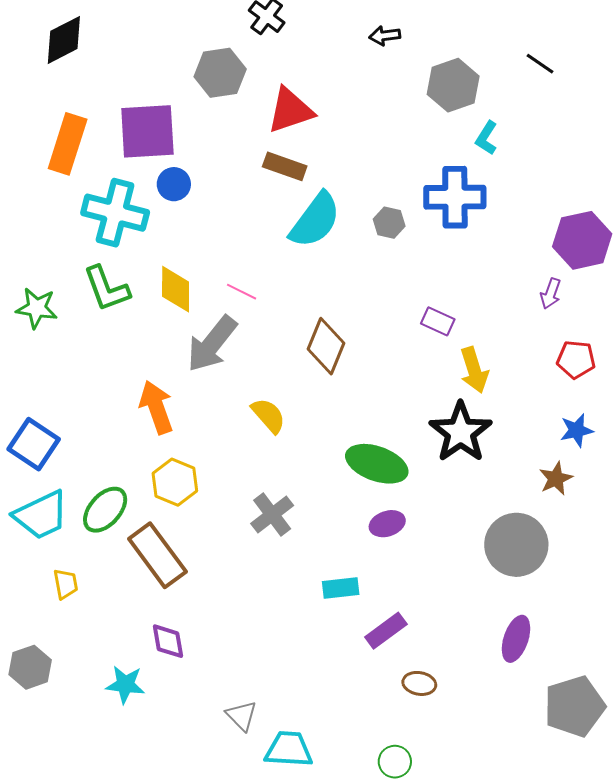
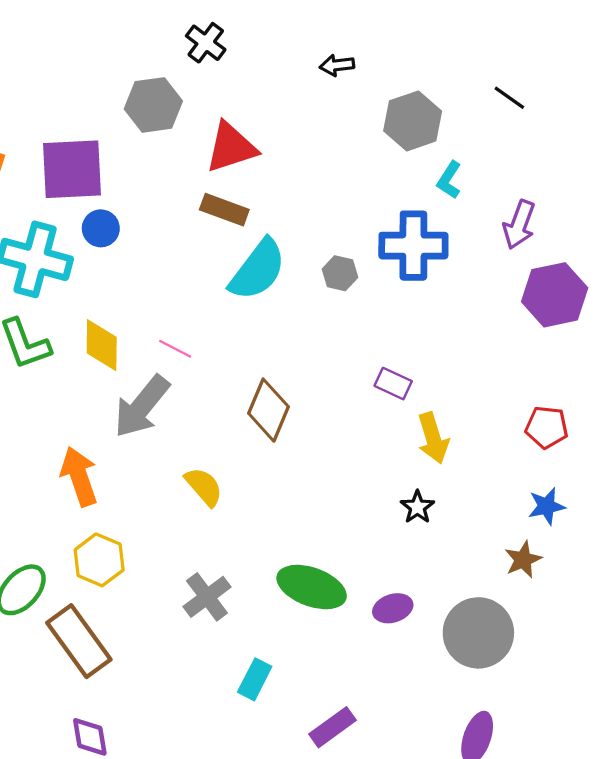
purple arrow: (551, 294) -> (519, 225), moved, size x1.4
black star: (461, 432) -> (417, 507), size x0.5
green ellipse: (377, 464) -> (312, 587), moved
purple ellipse: (387, 524) -> (393, 608), moved
cyan rectangle: (341, 588) -> (255, 679), moved, turned -57

